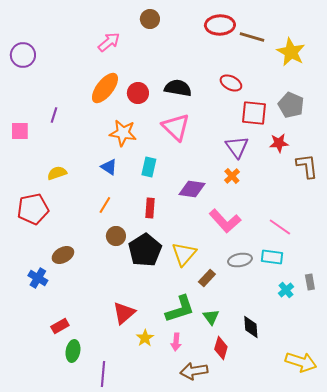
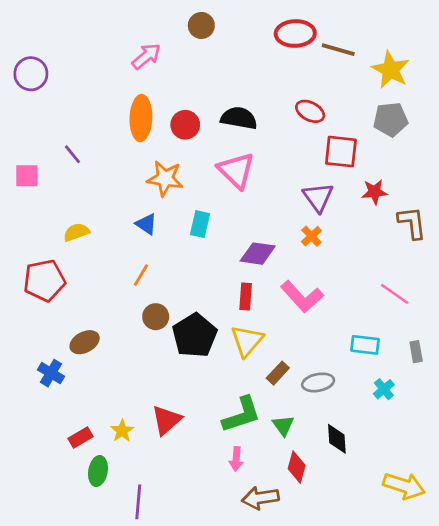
orange ellipse: (105, 88) -> (141, 118), turned -36
gray pentagon: (291, 105) -> (391, 119), moved, turned -30
purple line: (54, 115) -> (72, 154), turned -56
red rectangle: (150, 208) -> (246, 297), moved
pink line: (280, 227) -> (395, 294), moved
gray ellipse: (240, 260) -> (318, 382), moved
gray rectangle: (310, 282) -> (416, 352), moved
yellow star: (145, 338) -> (122, 431), moved

